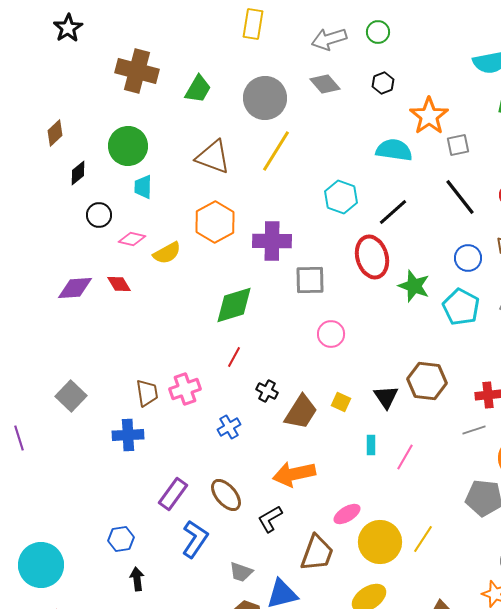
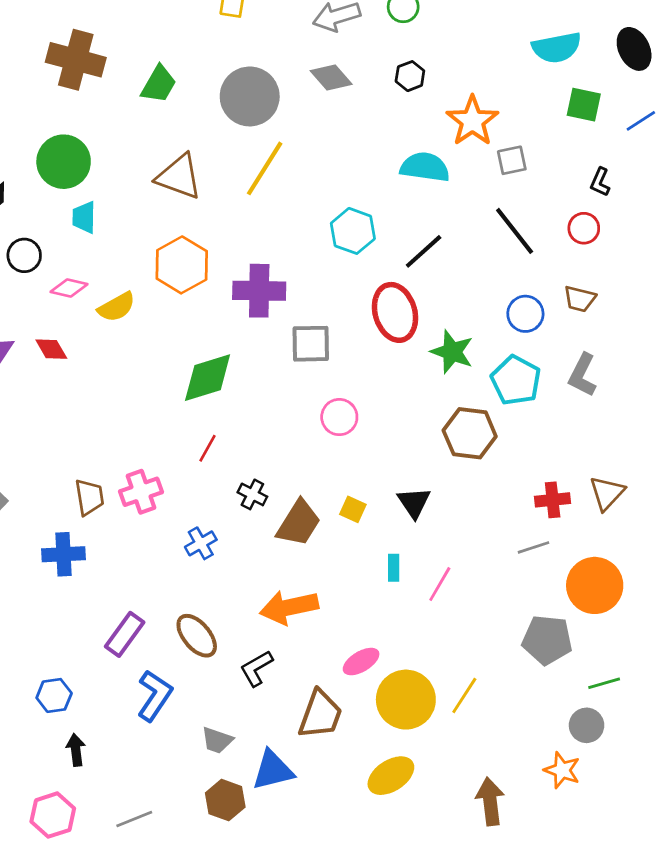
brown hexagon: (427, 381) -> (470, 433), moved

